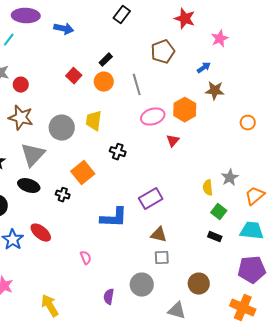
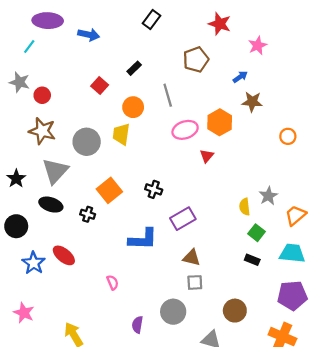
orange circle: (104, 82) -> (133, 107), moved
black cross: (118, 152) -> (154, 189), moved

